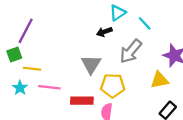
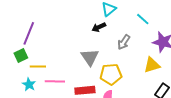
cyan line: (145, 23) -> (143, 19), moved
gray arrow: (131, 51) -> (124, 42), size x0.7

